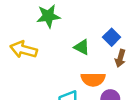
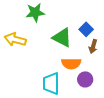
green triangle: (82, 47) -> (62, 37), size x1.5

